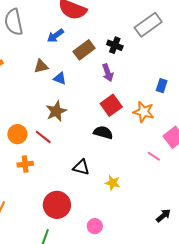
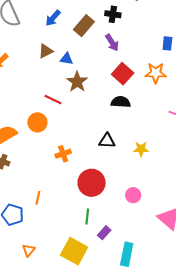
brown star: (56, 111) -> (77, 82), moved
red line: (43, 137) -> (53, 100), moved
orange cross: (25, 164) -> (63, 154), moved

